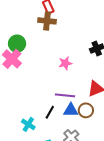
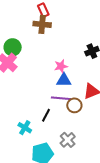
blue triangle: (71, 110) -> (64, 80), moved
brown circle: (86, 110) -> (74, 105), moved

